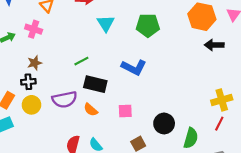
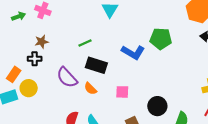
green pentagon: (148, 25) -> (161, 39), moved
purple semicircle: (65, 99) -> (67, 77), turned 55
yellow circle: (31, 105) -> (29, 88), moved

